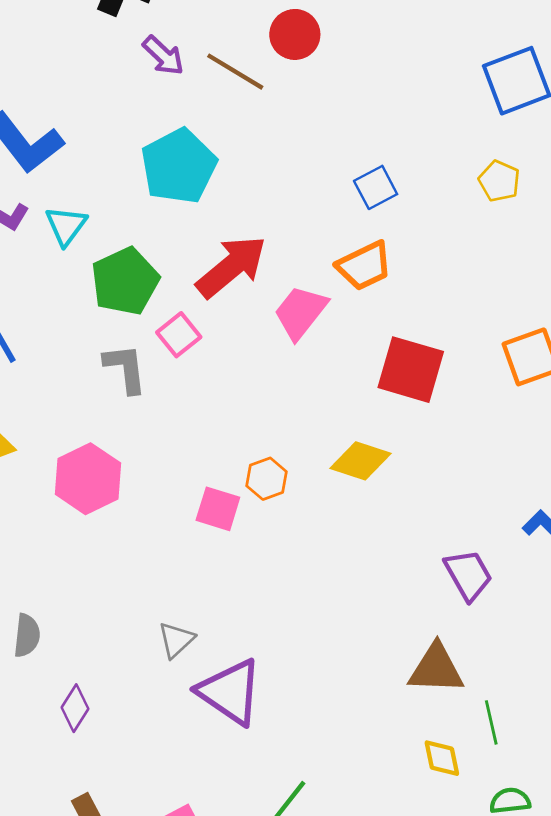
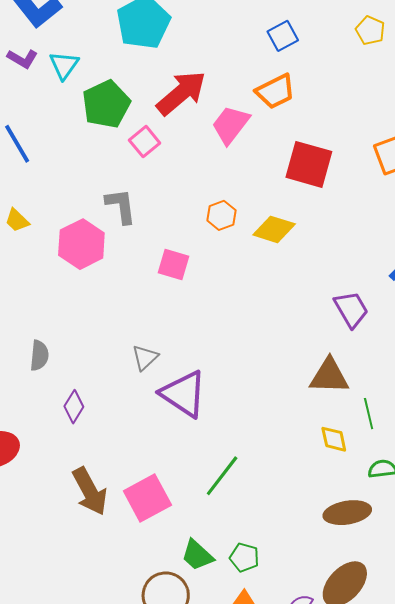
gray L-shape: (125, 368) -> (121, 206), moved
orange hexagon: (267, 479) -> (221, 215), moved

